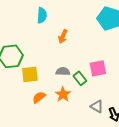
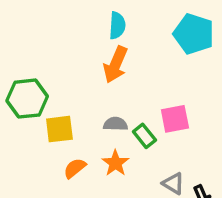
cyan semicircle: (42, 15) -> (117, 25), moved
orange arrow: (63, 36) -> (116, 65), size x1.5

